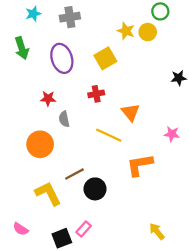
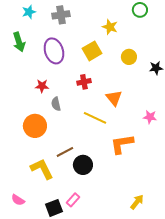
yellow circle: (148, 32) -> (129, 57), moved
yellow arrow: (157, 231) -> (137, 202), turned 77

